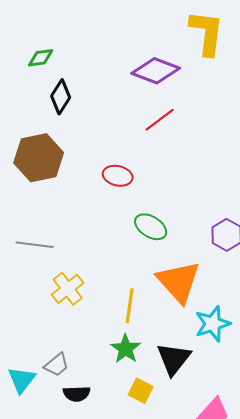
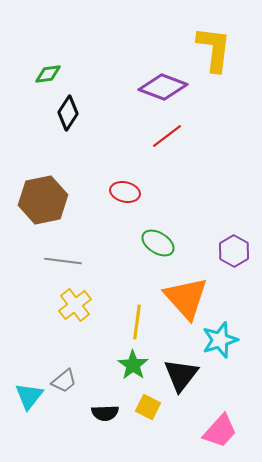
brown hexagon: (39, 158) -> (43, 200), moved
gray line: (35, 245) -> (63, 261), moved
black semicircle: (77, 394) -> (105, 413), moved

